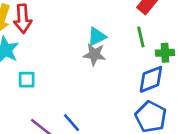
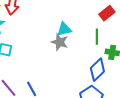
blue diamond: (151, 79) -> (97, 70), turned -35

